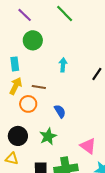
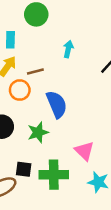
brown line: (39, 87) -> (35, 71), turned -32
blue semicircle: (60, 111) -> (57, 104), size x1.6

